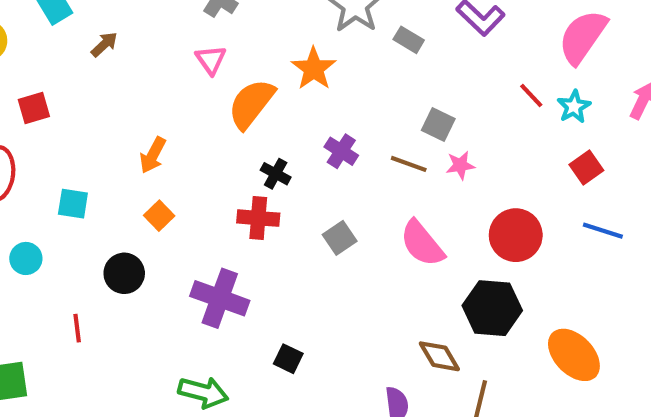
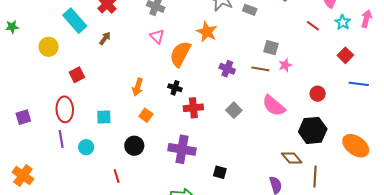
cyan star: (574, 107) -> (343, 22), moved
black cross: (276, 174) -> (175, 88), moved
red circle: (516, 235) -> (318, 94), size x0.6

